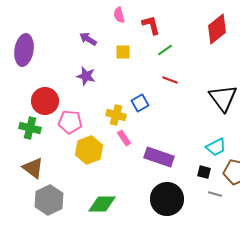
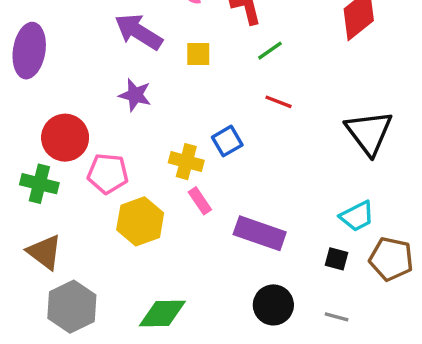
purple arrow: (88, 39) -> (138, 32), size x1.6
gray line: (215, 194) -> (337, 317), moved
black circle: (167, 199) -> (273, 305), size x0.7

